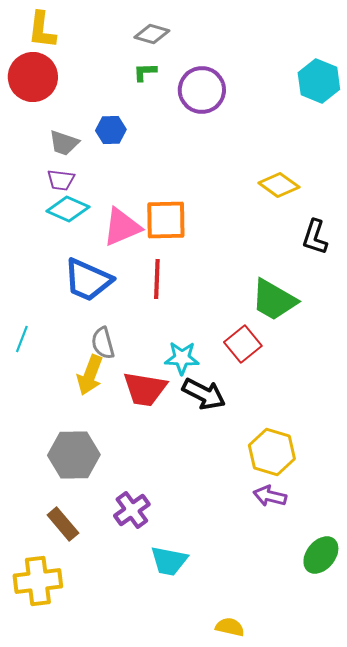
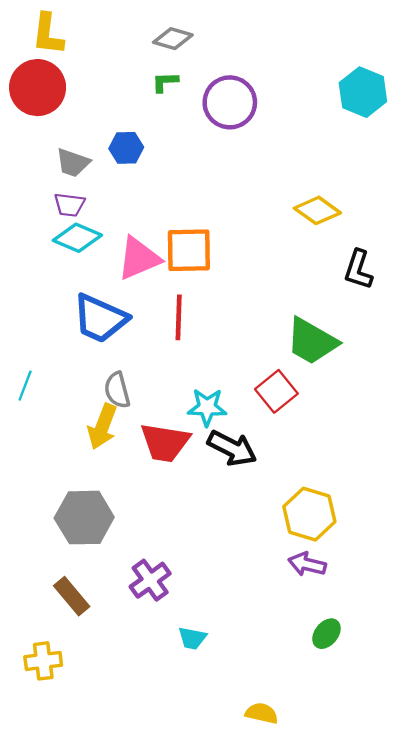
green ellipse: (321, 555) -> (326, 634), moved, size x0.7
cyan trapezoid: (169, 561) -> (192, 638), size x0.7
yellow cross: (38, 581) -> (43, 661), size x0.7

